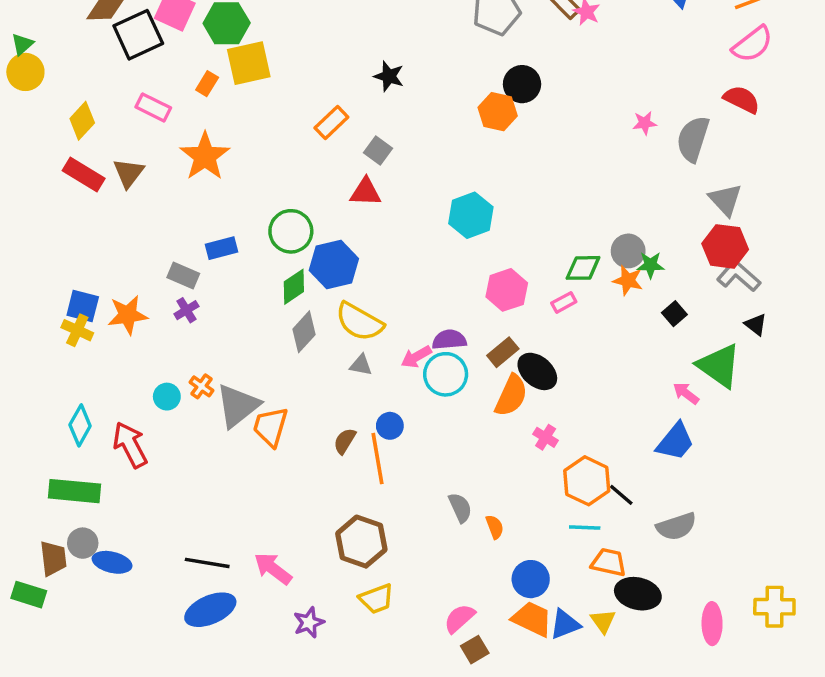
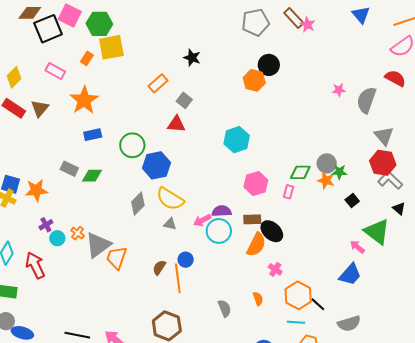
blue rectangle: (222, 248) -> (93, 135), moved
green diamond: (294, 287) -> (92, 176), moved, turned 30
pink rectangle: (564, 302) -> (288, 192), turned -48
purple cross: (186, 310) -> (46, 225), moved
brown rectangle: (503, 352) -> (252, 219), turned 36
orange semicircle: (495, 527) -> (258, 299), moved

